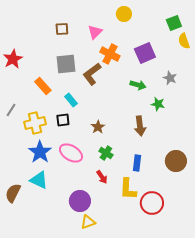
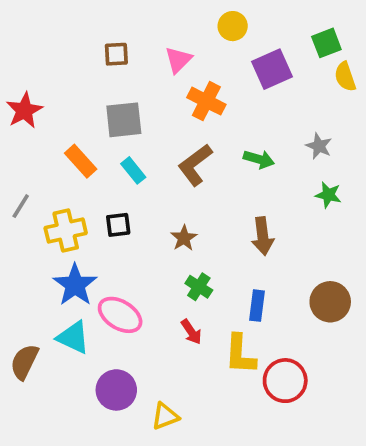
purple square: (145, 53) -> (272, 69), moved
brown L-shape: (92, 74) -> (195, 165), moved
cyan rectangle: (71, 100) -> (133, 170), moved
green star: (158, 104) -> (328, 195), moved
pink ellipse: (71, 153) -> (120, 315), moved
purple circle: (80, 201) -> (116, 390), moved

